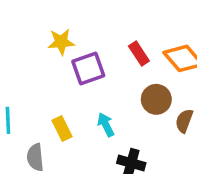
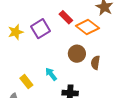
red rectangle: (139, 54) -> (66, 17), moved
purple square: (88, 68) -> (40, 29), moved

